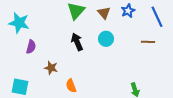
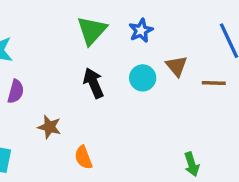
blue star: (128, 11) -> (141, 30), moved
brown triangle: (104, 13) -> (176, 66), moved

